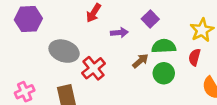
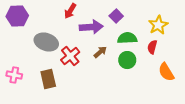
purple arrow: (119, 33) -> (91, 27), size x1.6
brown arrow: (140, 61) -> (100, 52), moved
pink cross: (25, 92) -> (14, 75), turned 35

